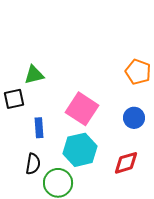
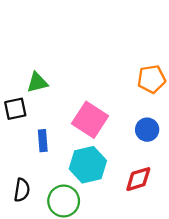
orange pentagon: (138, 72) -> (152, 79), turned -30
black semicircle: (33, 164) -> (22, 190), moved

